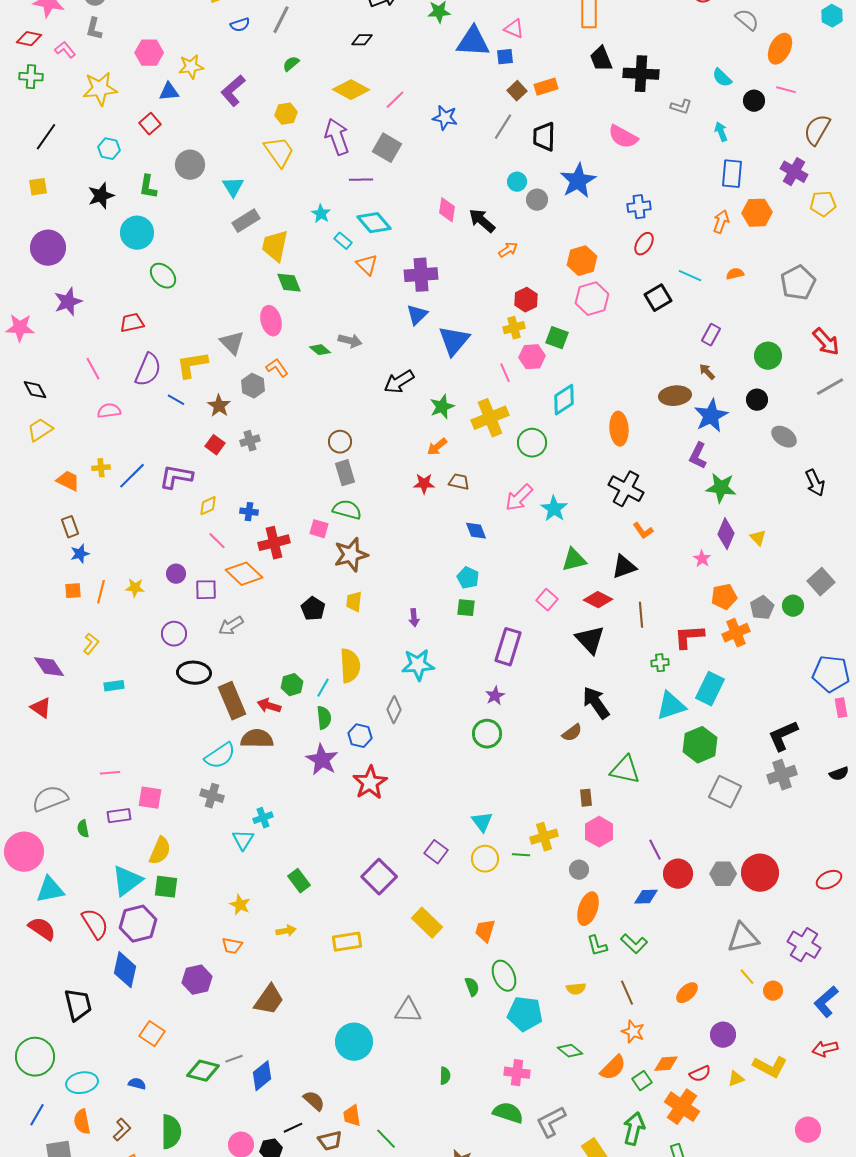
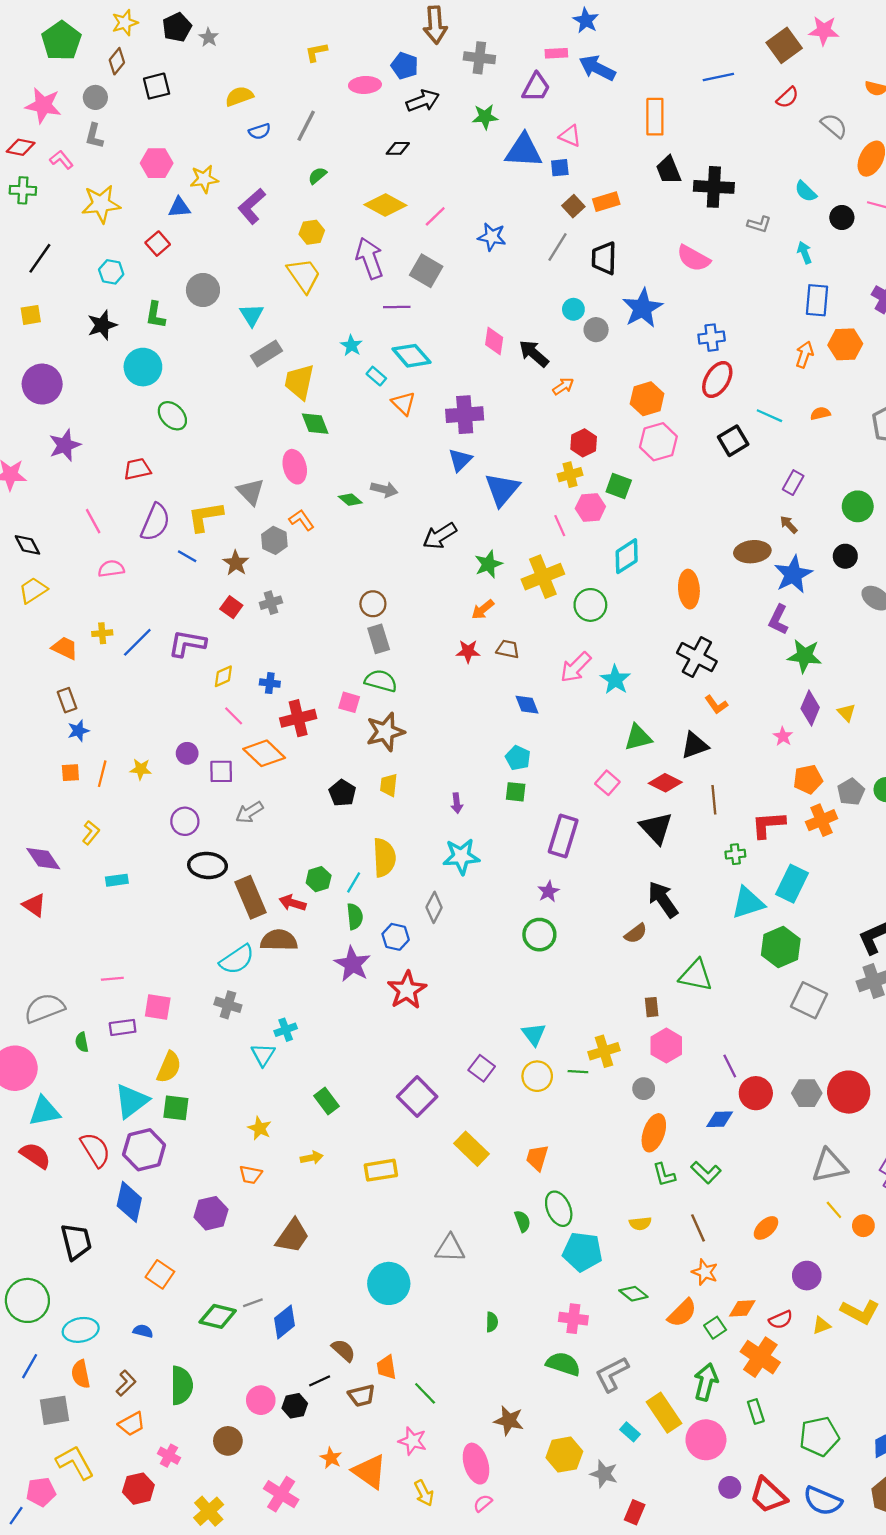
red ellipse: (644, 244) -> (717, 379), size x1.4

